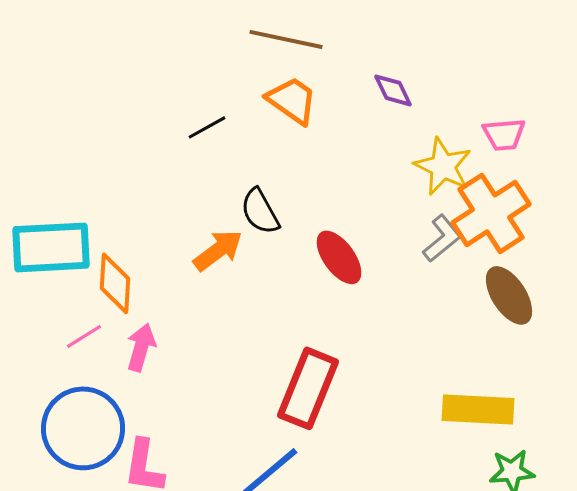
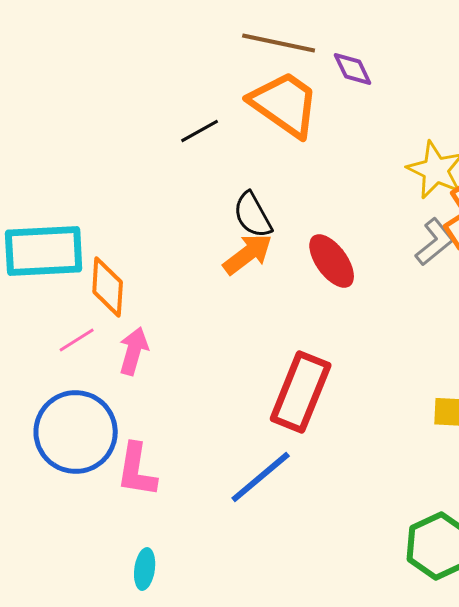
purple diamond: (393, 90) -> (353, 69), moved
orange trapezoid: (292, 100) -> (285, 104), size x1.4
orange arrow: (218, 250) -> (248, 254), moved

